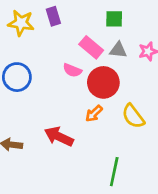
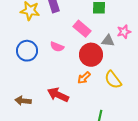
gray triangle: (118, 50) -> (108, 41), moved
pink semicircle: (72, 70) -> (57, 47), moved

